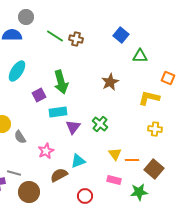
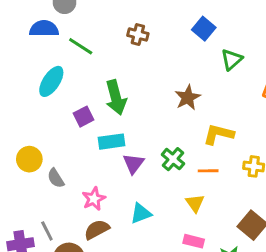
green line: (55, 36) -> (81, 46), moved
green triangle: (140, 56) -> (232, 59), turned -42
yellow L-shape: (149, 98) -> (218, 134), moved
orange line: (132, 160) -> (208, 171), moved
gray line: (14, 173) -> (47, 231), turned 48
brown semicircle: (59, 175) -> (97, 229), moved

